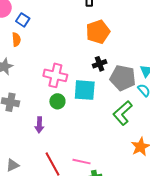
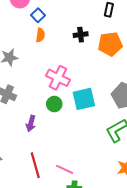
orange semicircle: (16, 39) -> (40, 35), moved
black cross: (100, 64) -> (81, 35), moved
cyan square: (85, 90) -> (84, 99), turned -30

